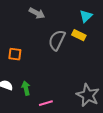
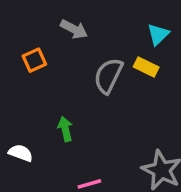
orange square: (15, 54) -> (34, 60), moved, turned -32
green arrow: (26, 88) -> (65, 129), moved

